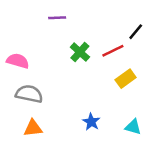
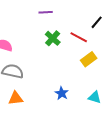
purple line: (57, 18) -> (46, 12), moved
red line: (113, 51) -> (79, 37), turned 54

